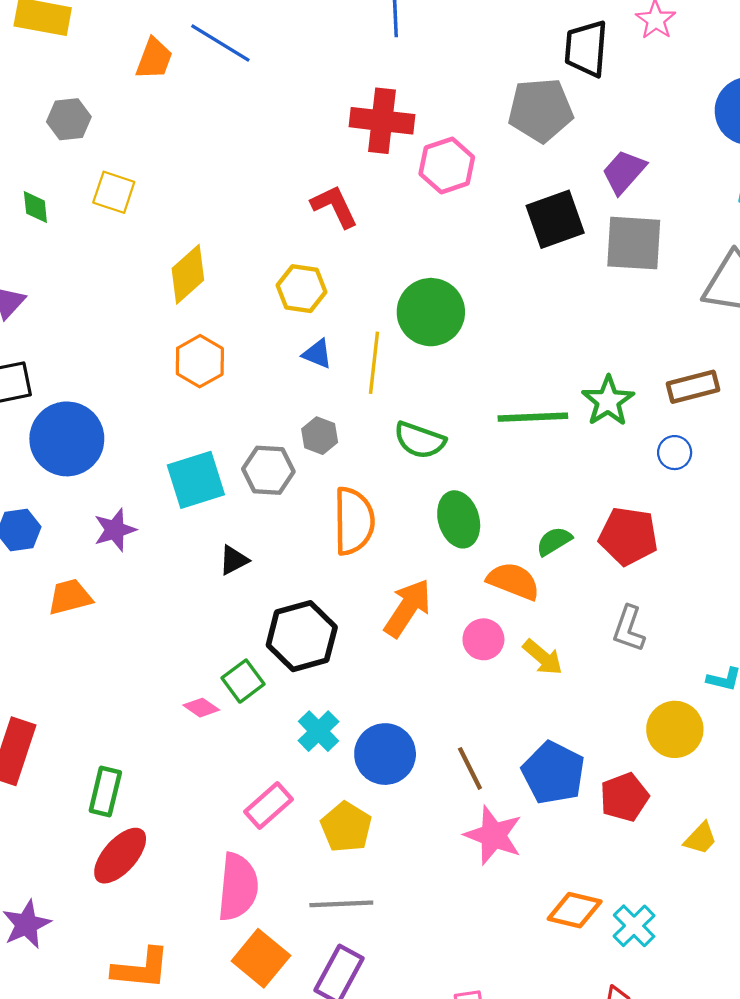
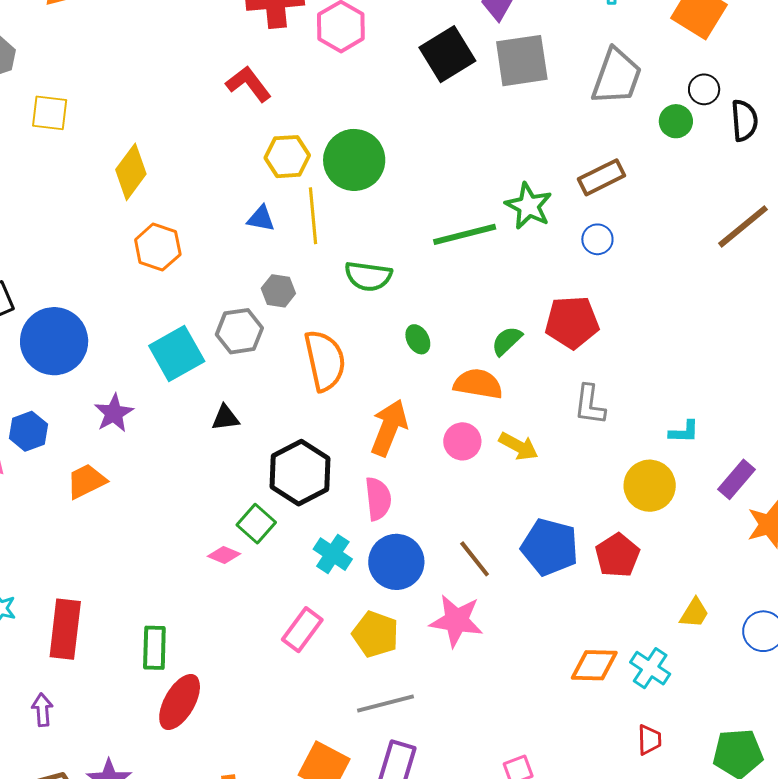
yellow hexagon: (301, 289) -> (287, 157), moved
green ellipse: (459, 519) -> (418, 339), size x0.6
black triangle: (234, 560) -> (225, 418), turned 32
pink star: (493, 835) -> (456, 621), moved
yellow trapezoid: (700, 838) -> (694, 613), moved
pink semicircle: (238, 887) -> (378, 499), moved, size x0.7

